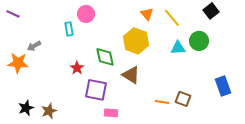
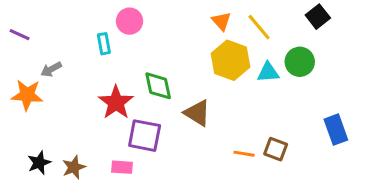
purple line: (13, 14) -> (20, 35), moved
yellow hexagon: (136, 41) -> (230, 60), moved
red star: (77, 68) -> (116, 102), size x1.6
pink rectangle: (111, 113) -> (122, 167), moved

